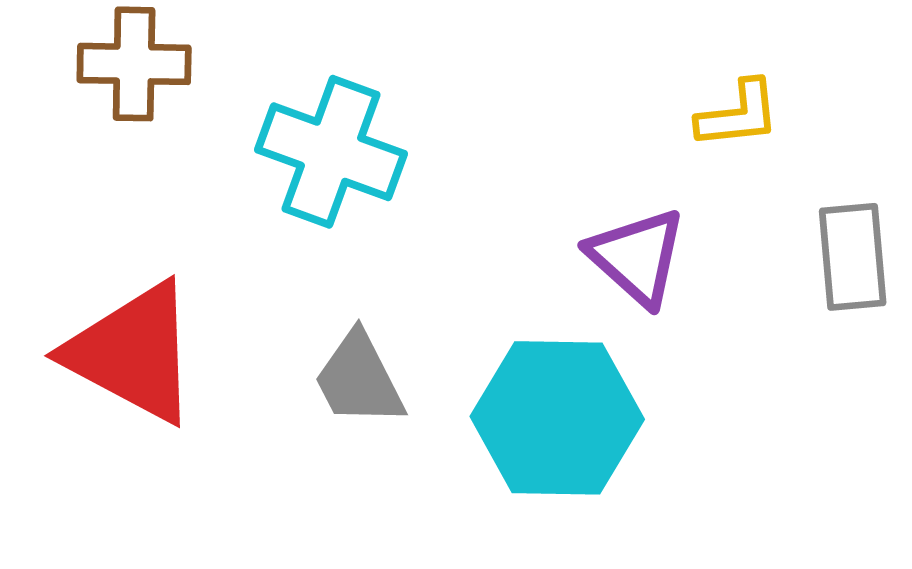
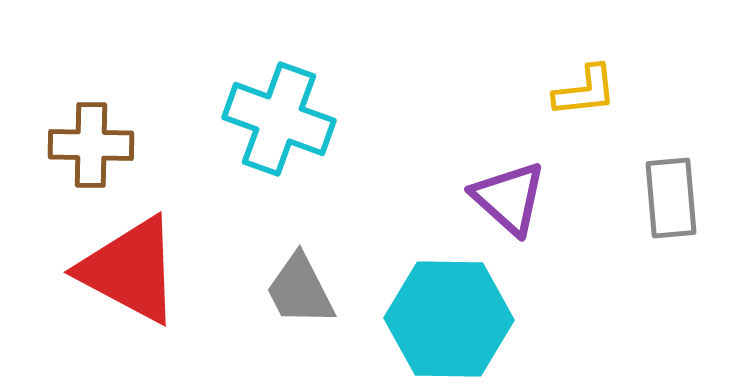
brown cross: (134, 64) -> (91, 145), moved

